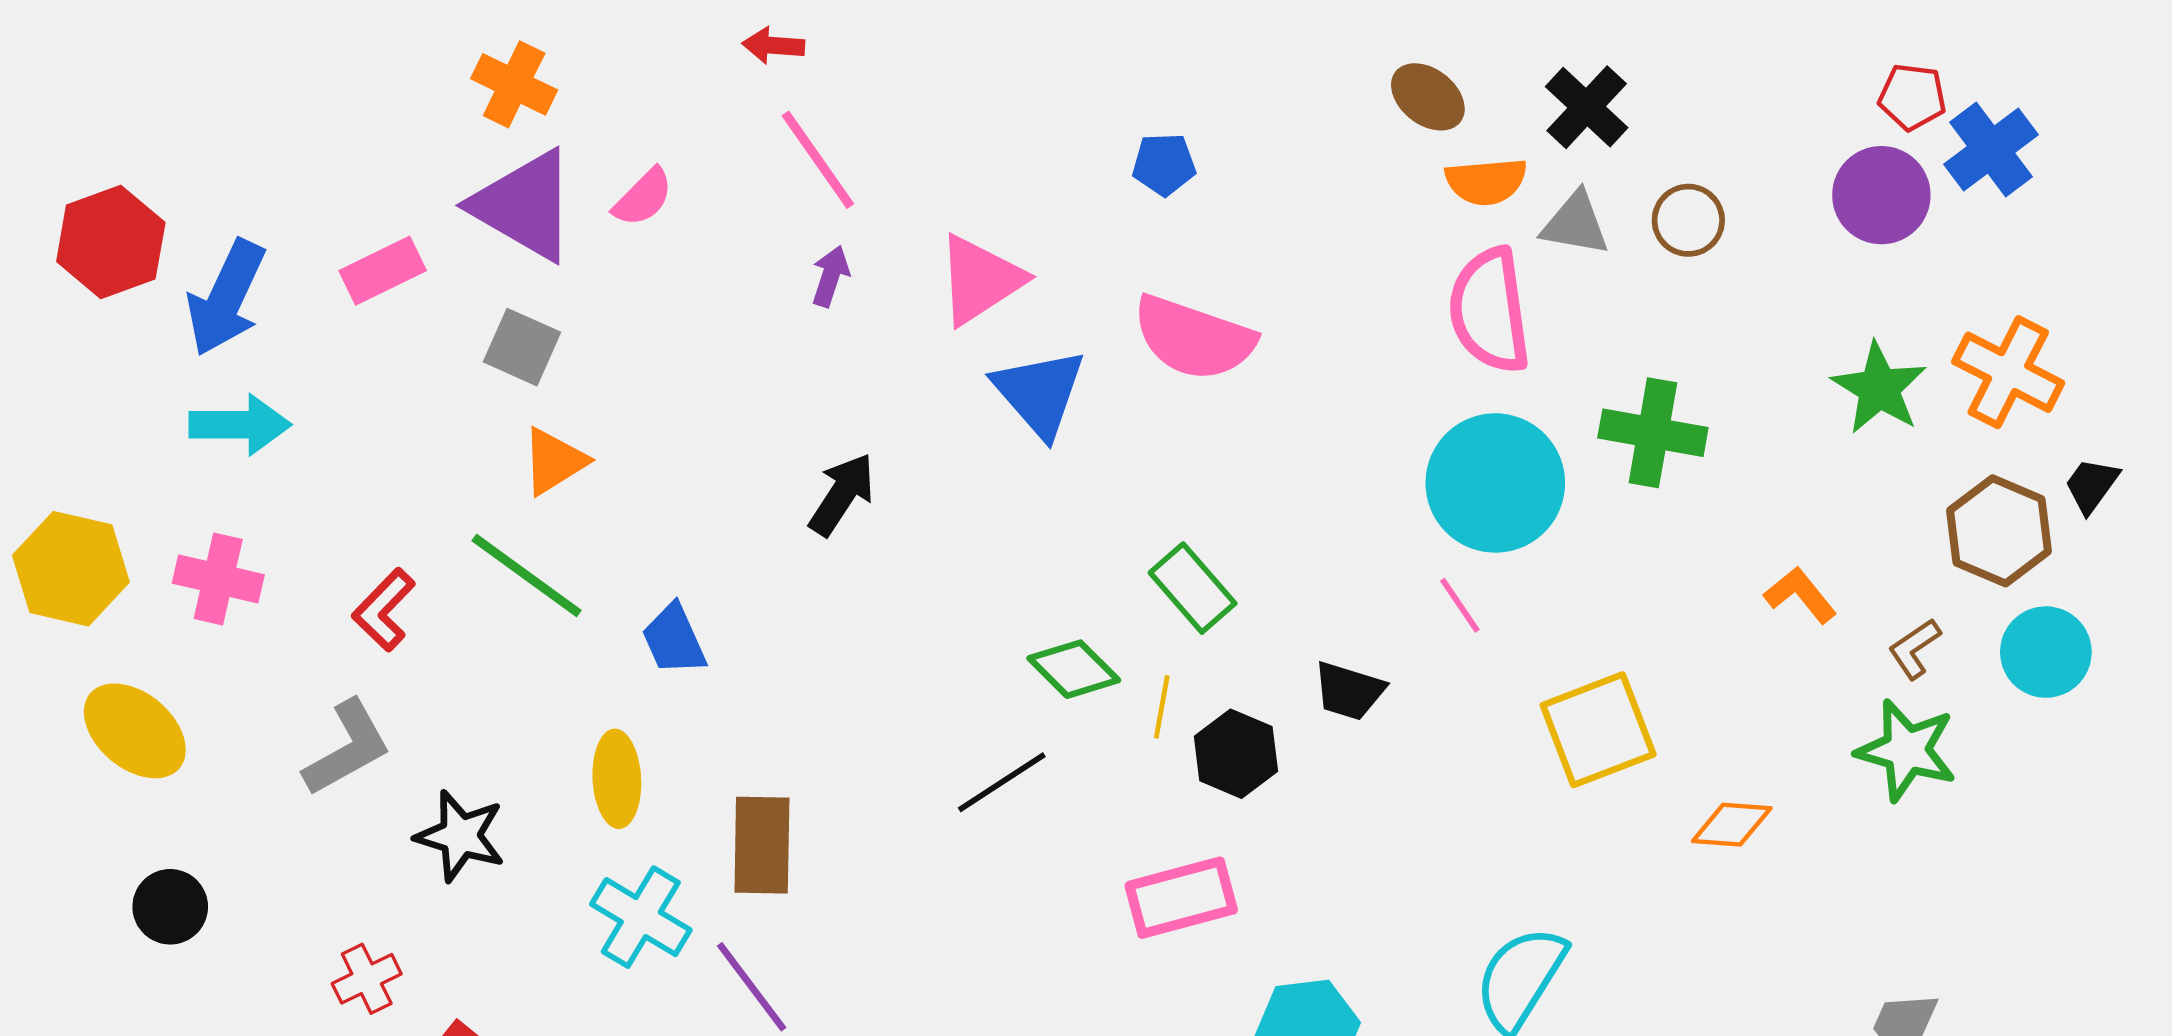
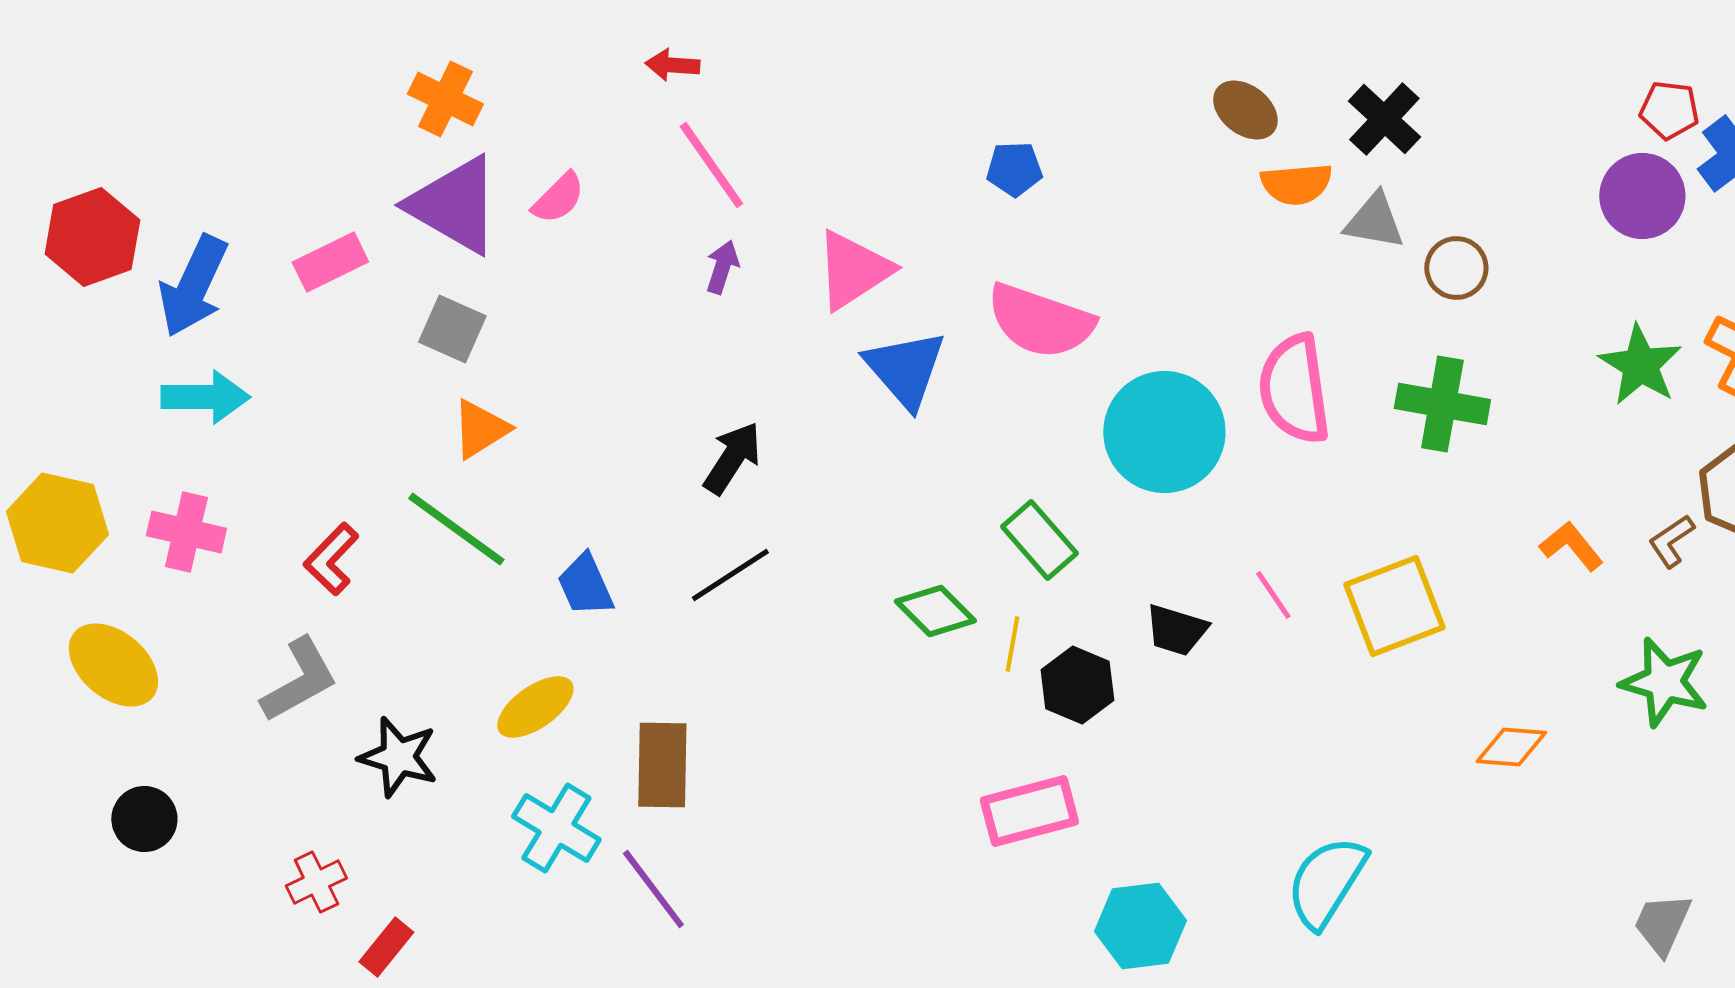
brown circle: (1688, 220) -> (1456, 268), moved
pink semicircle: (1490, 311) -> (1294, 389), moved
cyan circle: (1495, 483) -> (1164, 432), moved
pink line: (1460, 605) -> (1273, 595), moved
brown L-shape: (1914, 649) -> (1671, 541), moved
yellow square: (1598, 730) -> (1394, 606), moved
yellow ellipse: (617, 779) -> (535, 707), turned 58
black line: (1002, 782) -> (730, 575), moved

